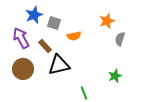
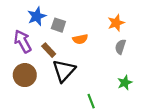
gray semicircle: (120, 39) -> (120, 47), moved
black triangle: (59, 65) -> (64, 71), turned -35

